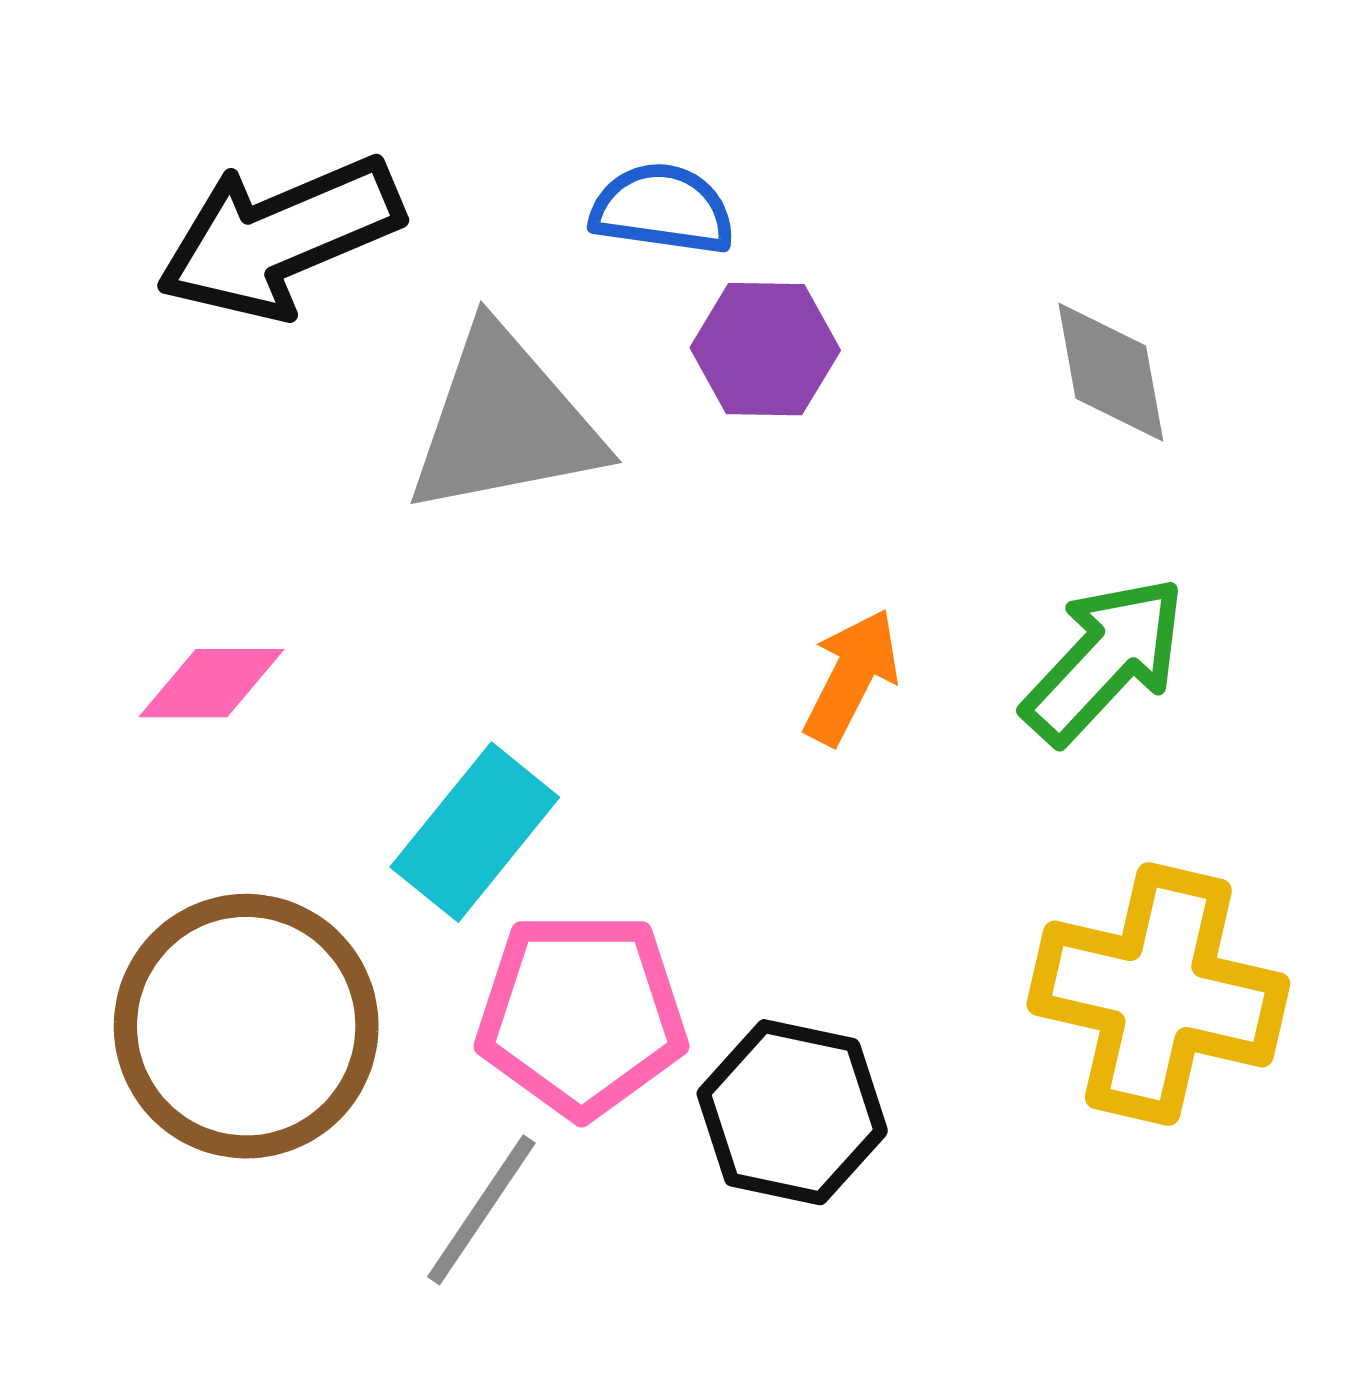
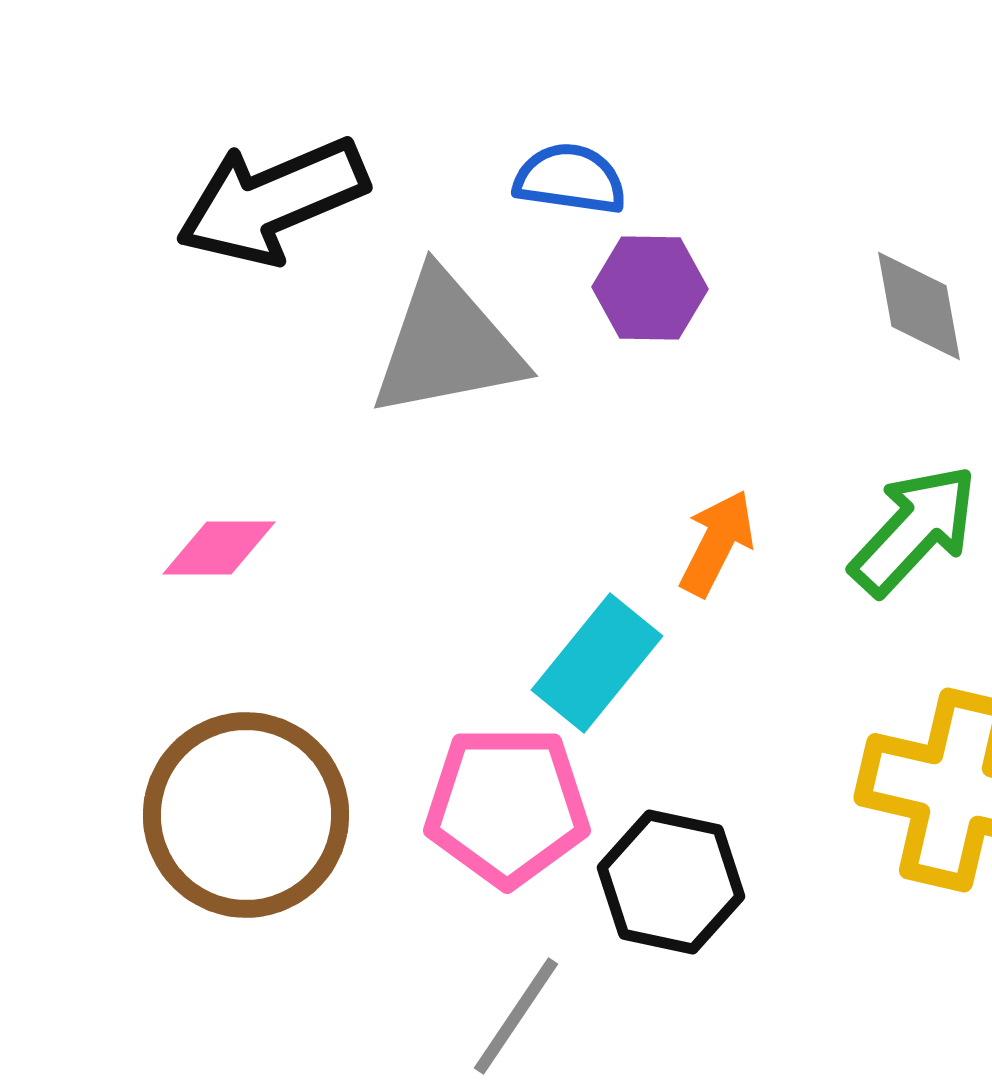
cyan rectangle: (475, 832) -> (597, 663), moved
gray line: (481, 1210) -> (516, 1016), moved

